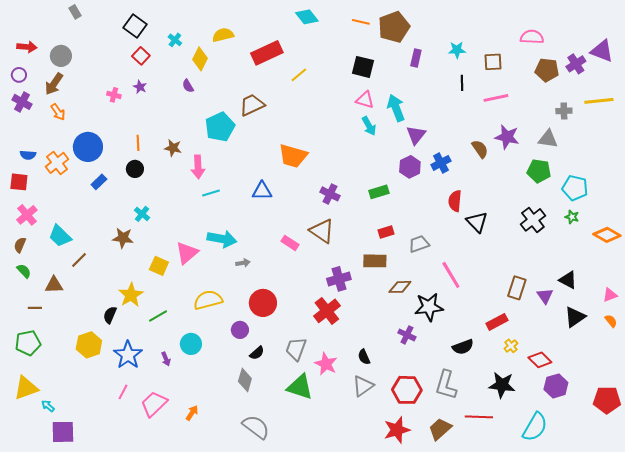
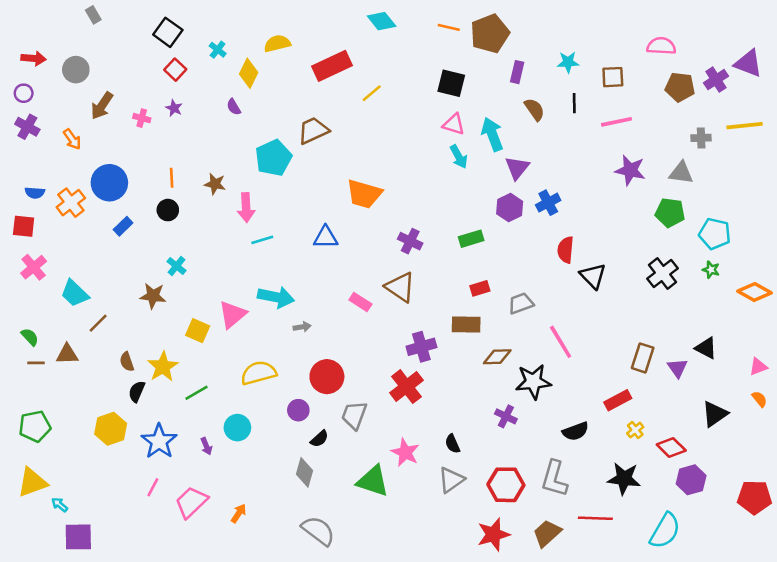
brown arrow: (54, 84) -> (102, 106), moved
brown semicircle: (480, 149) -> (534, 109), moved
brown semicircle: (20, 245) -> (127, 362), moved, turned -42
brown line: (35, 308) -> (36, 363), moved
black triangle: (575, 317) -> (715, 414), moved
gray trapezoid: (296, 349) -> (354, 415), moved

